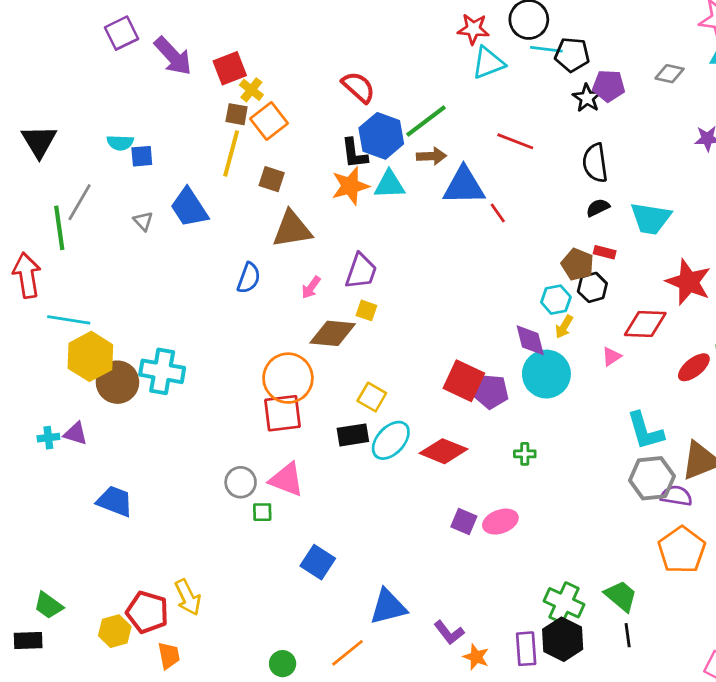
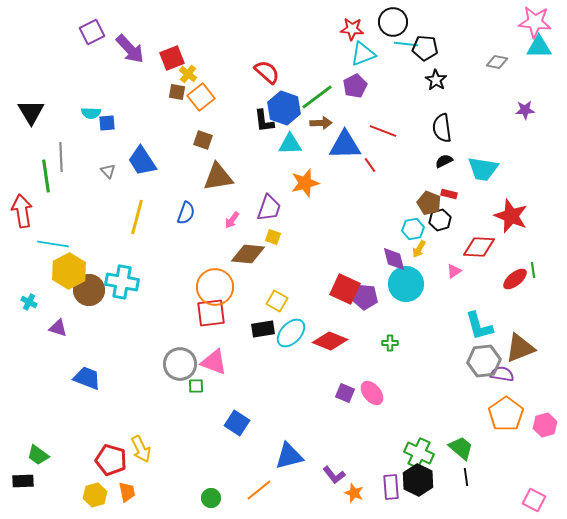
purple pentagon: (609, 86) -> (355, 86), moved, turned -30
red line: (515, 141) -> (383, 131), moved
yellow line: (231, 153) -> (137, 217), moved
orange star: (350, 186) -> (305, 183), moved
gray line: (80, 202) -> (61, 157), turned -32
cyan cross: (48, 438) -> (29, 302), moved, turned 35
gray circle: (241, 482) -> (180, 364), size x1.4
pink ellipse: (500, 522) -> (372, 393), turned 70
yellow hexagon: (115, 631) -> (95, 495), moved

